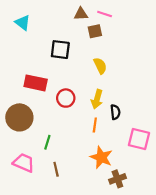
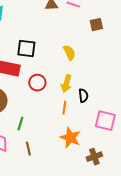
brown square: (95, 31) -> (96, 25), moved
black square: (60, 50) -> (26, 49), moved
brown cross: (117, 179) -> (94, 157), moved

